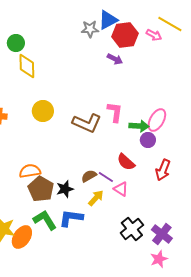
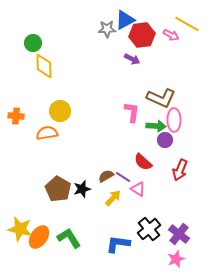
pink ellipse: (157, 120) -> (174, 120), turned -30
brown L-shape: (87, 123) -> (161, 98), moved
orange semicircle: (30, 171) -> (47, 133), moved
blue L-shape: (71, 218) -> (118, 244), moved
green L-shape: (45, 220) -> (69, 238), moved

